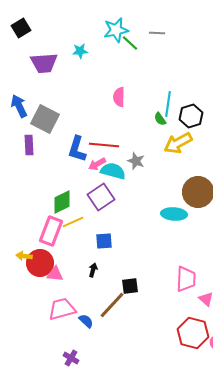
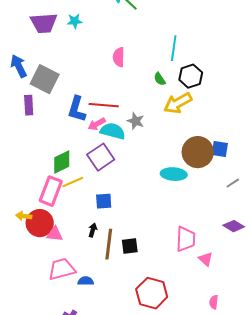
cyan star: (80, 51) -> (75, 21), moved
cyan line: (168, 104) -> (174, 48), moved
brown line: (112, 305) -> (109, 244), moved, turned -36
blue semicircle: (86, 321) -> (86, 281), turned -42
red hexagon: (193, 333) -> (152, 293), moved

